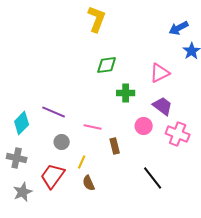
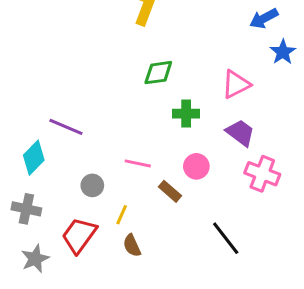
purple line: (54, 112) -> (66, 127), moved
pink circle: (144, 126) -> (196, 166), moved
brown rectangle: (115, 146) -> (170, 191), turned -35

